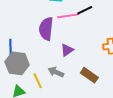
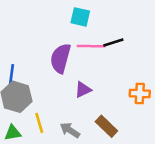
gray arrow: (56, 72) -> (70, 130), moved

